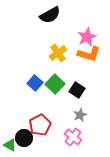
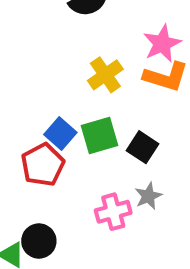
green square: (55, 84) -> (99, 135), turned 30
red pentagon: (40, 125) -> (43, 165), moved
pink cross: (73, 137) -> (113, 212), moved, turned 36

